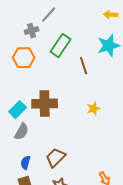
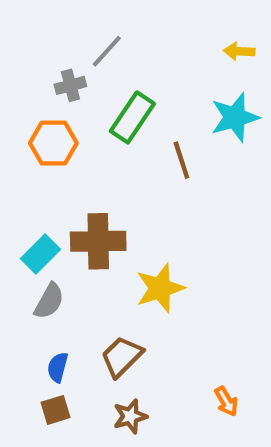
yellow star: (94, 109) -> (160, 288), moved, size x1.6

